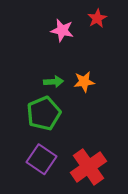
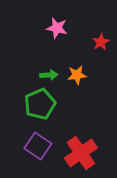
red star: (97, 18) -> (101, 42), moved

